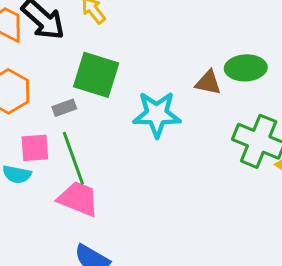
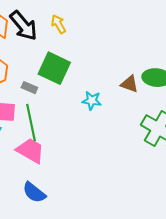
gray rectangle: (64, 108) -> (29, 88), turned 35
cyan star: (157, 114) -> (92, 101), size x0.6

